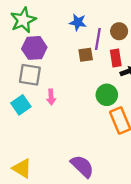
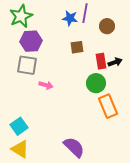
purple line: (98, 39) -> (85, 13), moved
red rectangle: (116, 58) -> (101, 61), moved
pink arrow: (51, 97) -> (46, 85), turned -72
cyan square: (21, 105) -> (19, 126), moved

